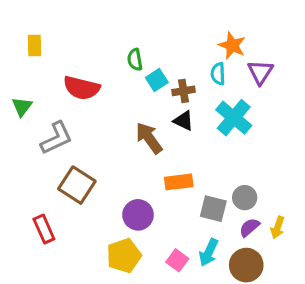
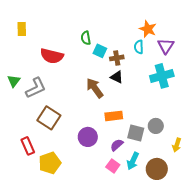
cyan square: (157, 80) -> (100, 51), turned -32
green triangle: (22, 107) -> (14, 81), moved
cyan cross: (234, 118) -> (162, 76), moved, turned 35
purple semicircle: (249, 227) -> (117, 145), moved
yellow pentagon: (124, 256) -> (50, 163), moved

